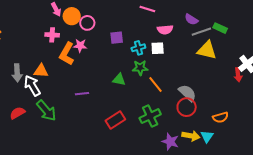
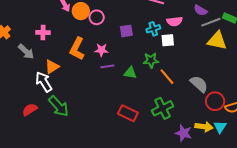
pink cross: (52, 35) -> (43, 33), moved
pink star: (80, 46) -> (101, 50), moved
cyan cross: (138, 48) -> (153, 29), moved
orange triangle: (41, 71) -> (52, 67), turned -35
gray arrow: (17, 73) -> (26, 52), moved, turned -42
purple line: (82, 94) -> (107, 66), moved
red circle: (187, 107) -> (215, 101), moved
red rectangle: (115, 120) -> (128, 113), turned 60

